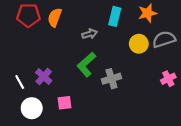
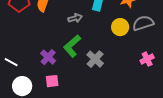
purple cross: (44, 77) -> (48, 57), moved
gray cross: (111, 79) -> (95, 59), turned -30
white line: (20, 82) -> (11, 62), turned -32

